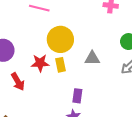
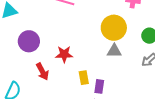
yellow circle: (60, 39) -> (114, 28), moved
yellow rectangle: (60, 65) -> (84, 78), moved

